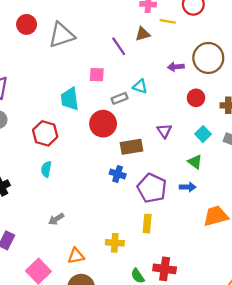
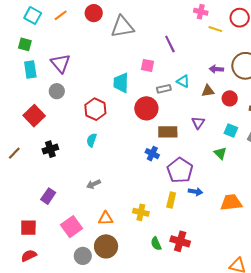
brown triangle: (143, 34) -> (208, 91), moved
cyan square: (203, 134) -> (231, 130), turned -32
blue arrow: (188, 187) -> (195, 192), moved

